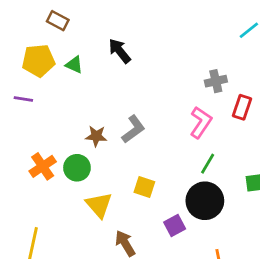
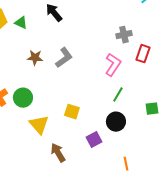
gray L-shape: (133, 129) -> (64, 58), moved
brown star: (96, 136) -> (35, 58), moved
black circle: (205, 201) -> (116, 122), size x0.7

